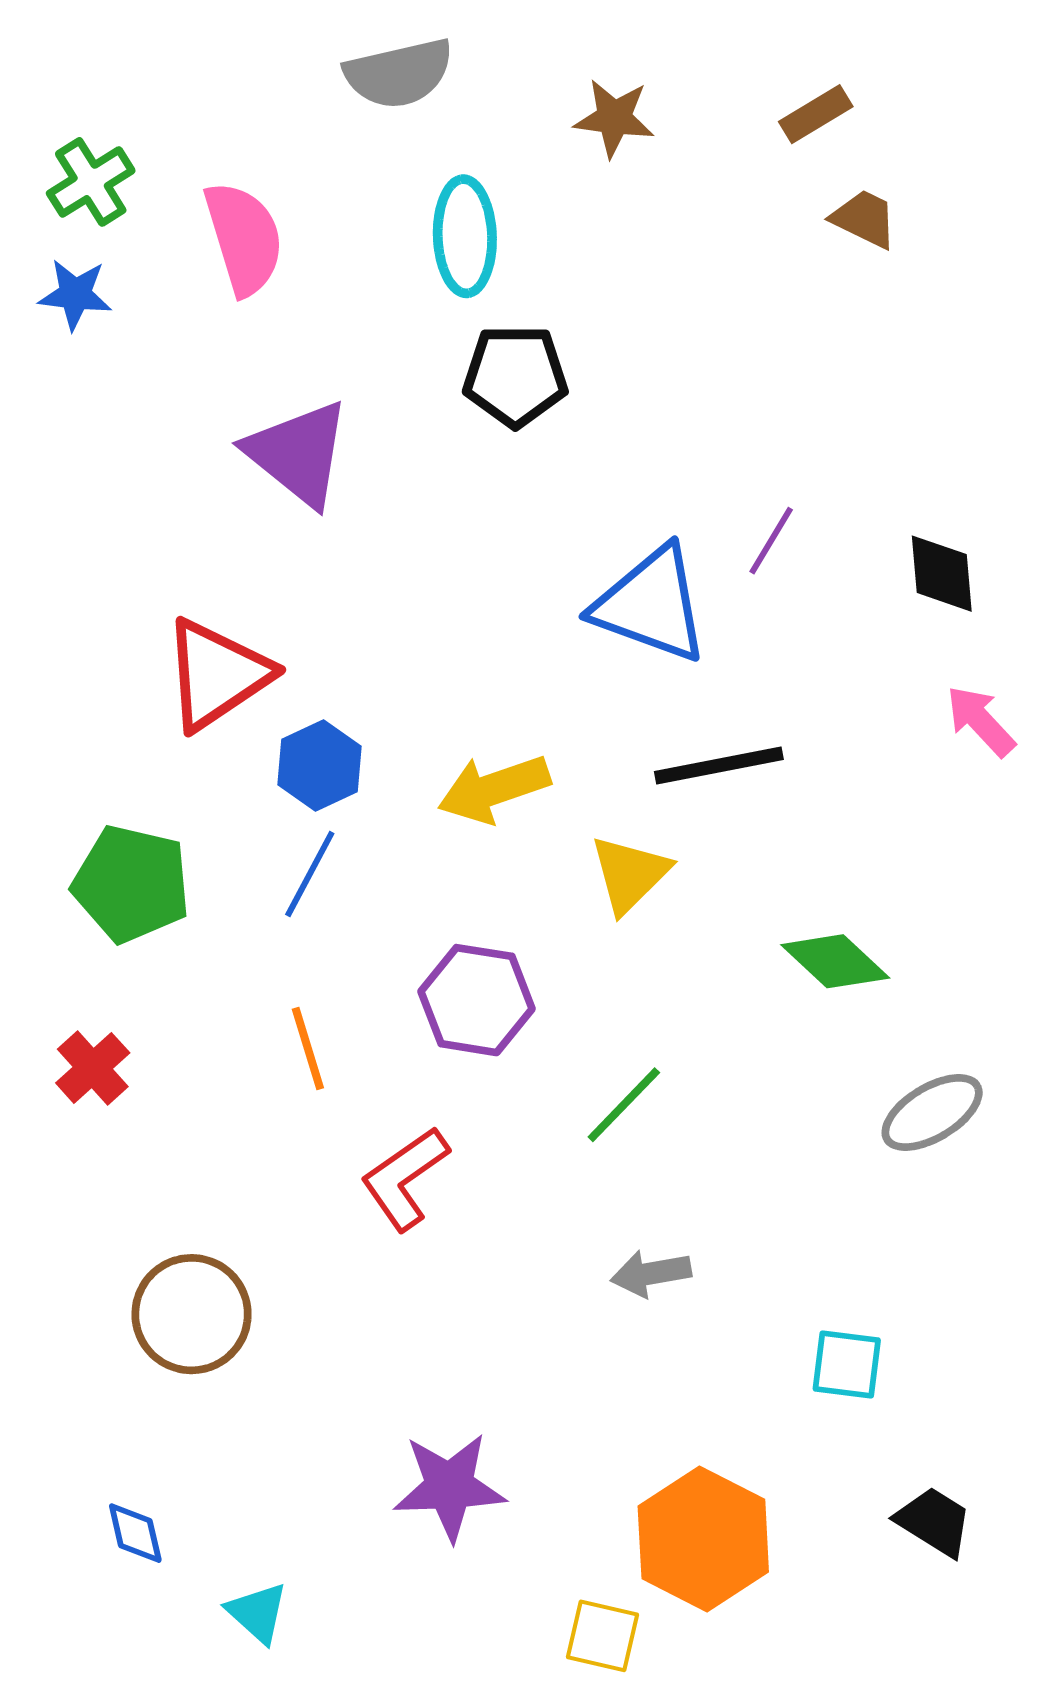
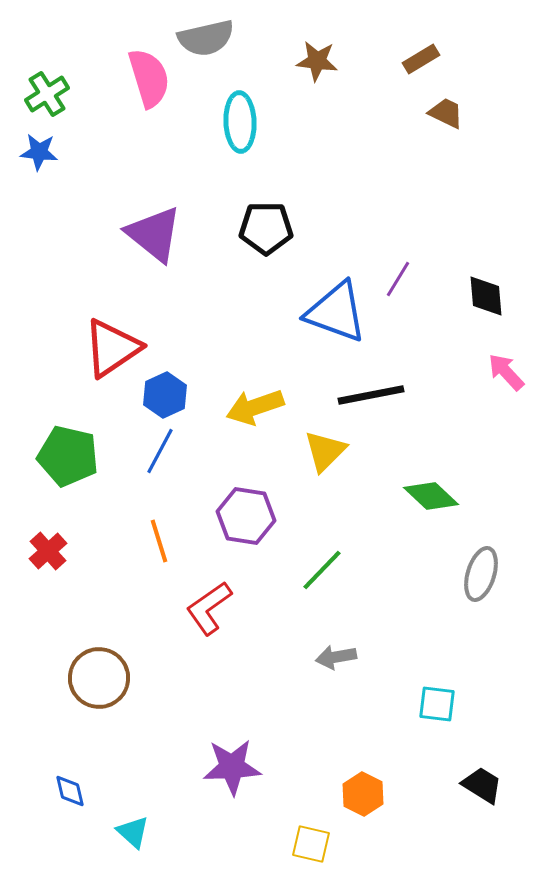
pink semicircle: (244, 238) -> (149, 78), moved
black pentagon: (515, 376) -> (266, 228), moved
gray ellipse: (932, 1112) -> (481, 574), turned -42
orange hexagon: (703, 1539) -> (363, 794), size x0.6

